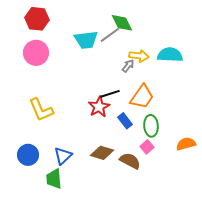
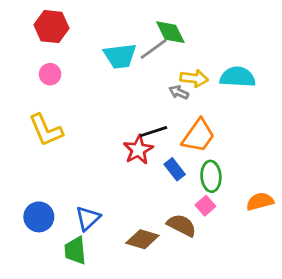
pink circle: (36, 53) -> (50, 74), size x0.6
gray arrow: (128, 66) -> (179, 92), turned -104
yellow L-shape: (41, 110) -> (46, 130), moved
brown diamond: (102, 153) -> (142, 239), moved

